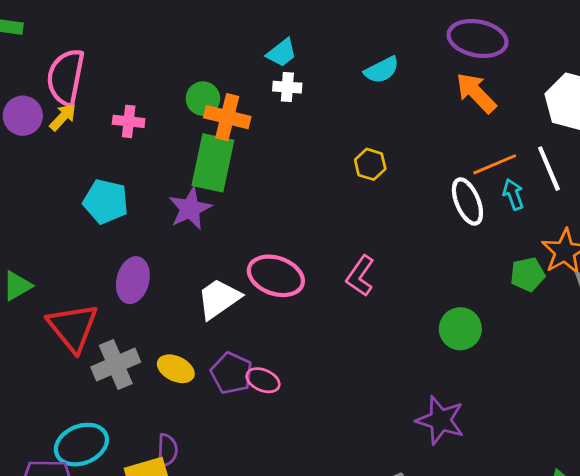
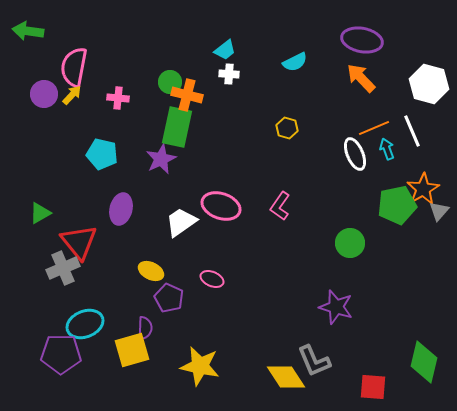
green pentagon: (528, 274) -> (397, 205), size x1.6
gray cross: (116, 364) -> (63, 268), moved
purple pentagon: (232, 373) -> (169, 298), moved

